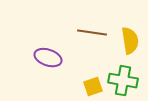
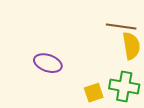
brown line: (92, 33) -> (121, 26), moved

